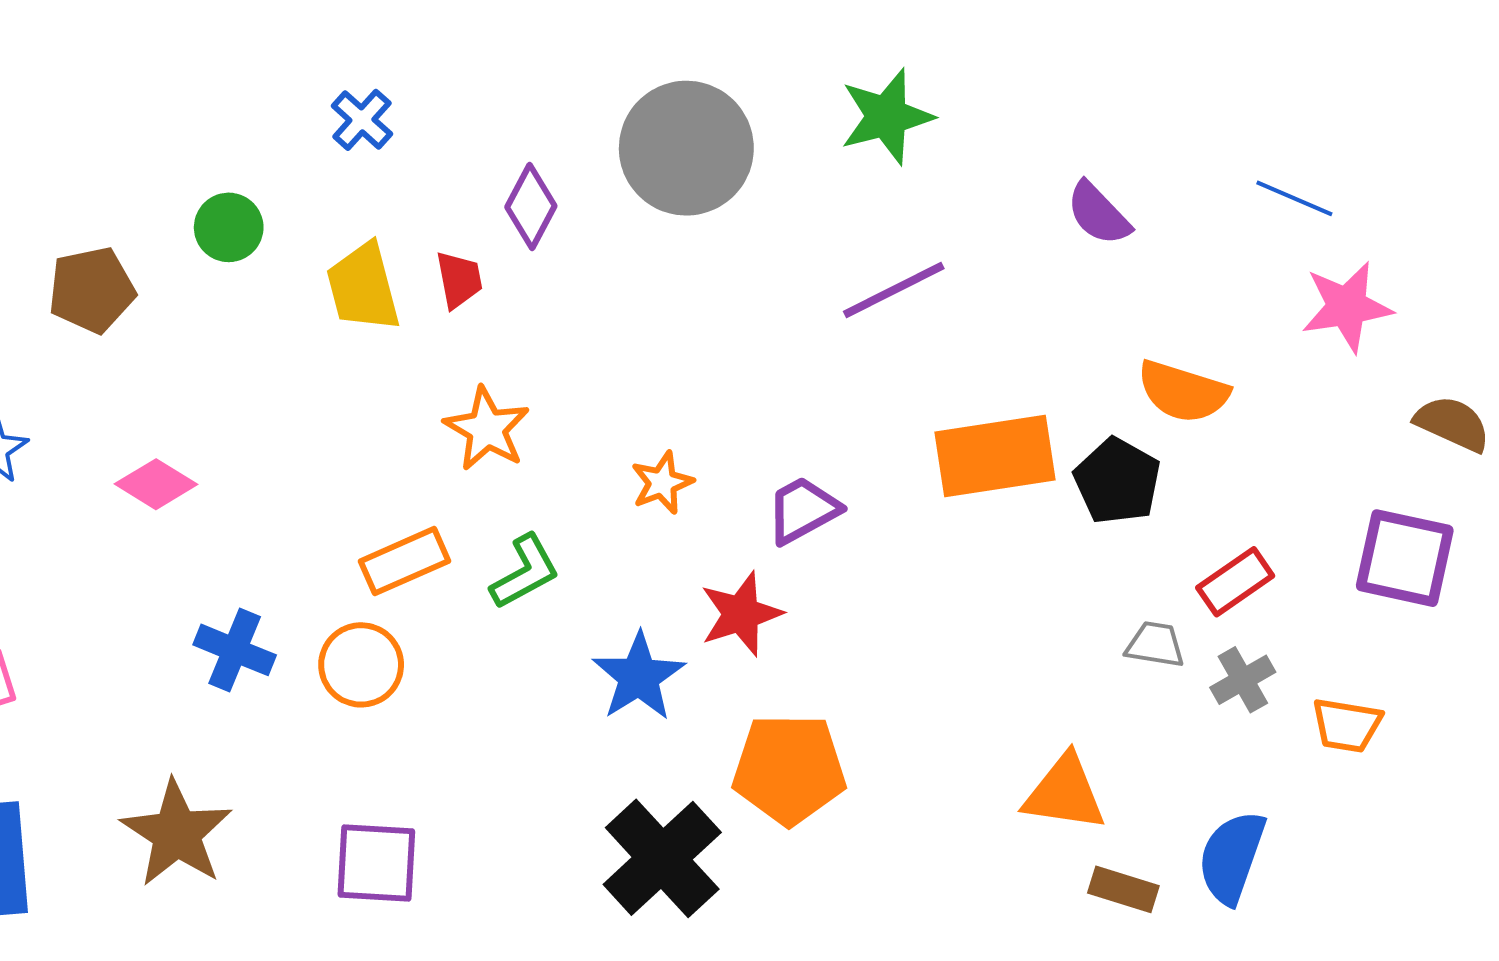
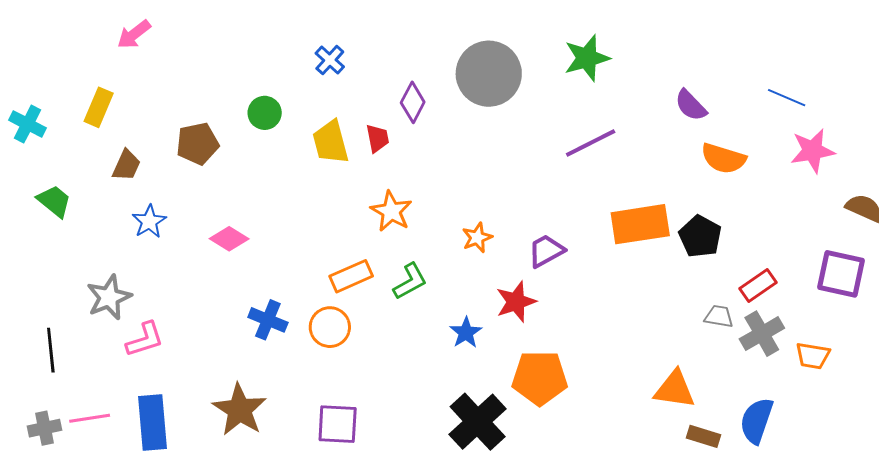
orange semicircle: (1183, 392) -> (723, 158), moved
blue star: (639, 677) -> (466, 333), size x0.7
gray cross: (1243, 680) -> (762, 334), size x1.4

